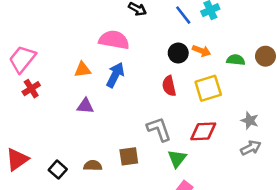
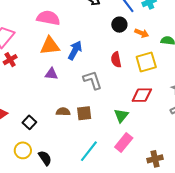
pink semicircle: (114, 40) -> (48, 18), moved
black circle: (178, 53) -> (119, 25), moved
orange triangle: (83, 70) -> (50, 46), size x1.5
gray L-shape: (159, 129) -> (93, 80), moved
brown semicircle: (93, 166) -> (63, 112), moved

